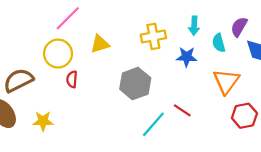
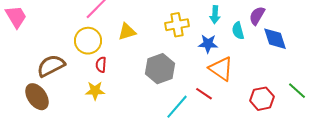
orange triangle: (226, 81) -> (221, 69), moved, turned -32
yellow star: (43, 121) -> (95, 91), moved

